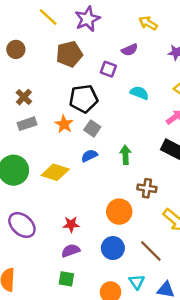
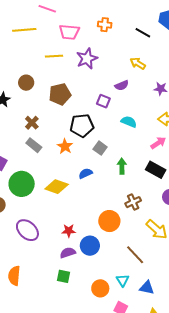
yellow line: (48, 17) -> (54, 56), turned -48
brown pentagon: (69, 54) -> (60, 94), moved
gray rectangle: (27, 124) -> (34, 145), turned 56
gray square: (92, 128) -> (100, 148), moved
green arrow: (125, 155) -> (122, 166), moved
brown cross: (147, 188) -> (133, 202), turned -35
blue circle: (113, 248) -> (90, 246), moved

